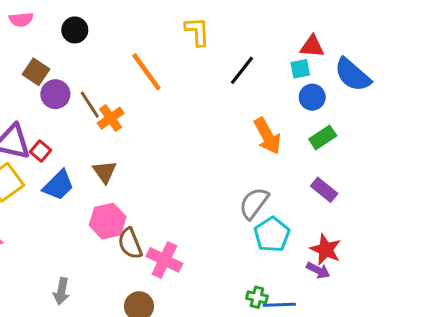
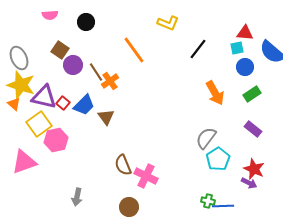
yellow L-shape: (197, 31) -> (168, 23), turned 115
blue trapezoid: (58, 185) -> (84, 105), moved
pink hexagon: (108, 221) -> (56, 140), moved

